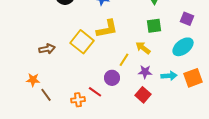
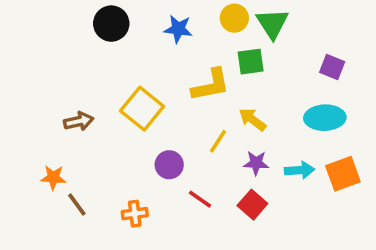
green square: (154, 26) -> (251, 62), moved
yellow L-shape: (107, 29) -> (211, 85), moved
cyan ellipse: (183, 47) -> (325, 118), turned 35
purple circle: (112, 78) -> (169, 165), moved
red line: (95, 92) -> (200, 199), moved

